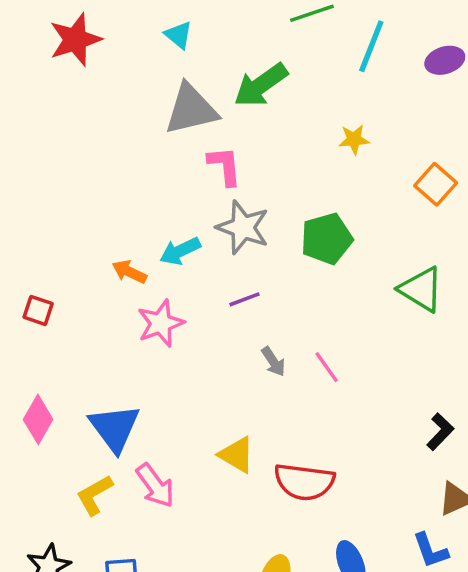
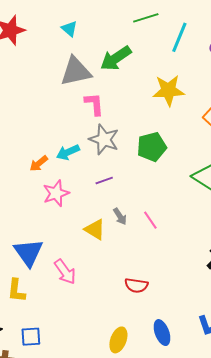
yellow star: (354, 139) -> (168, 90), size x1.8
orange arrow: (129, 272) -> (39, 164), turned -66
yellow triangle: (237, 455) -> (95, 229), moved
red semicircle: (304, 482) -> (136, 285), size x0.7
pink arrow: (155, 486) -> (65, 272), moved
yellow L-shape: (95, 495) -> (16, 291), turned -55

